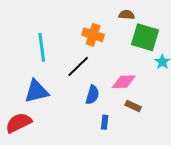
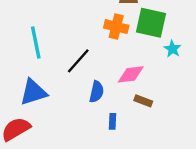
orange cross: (93, 35) -> (116, 27), moved

